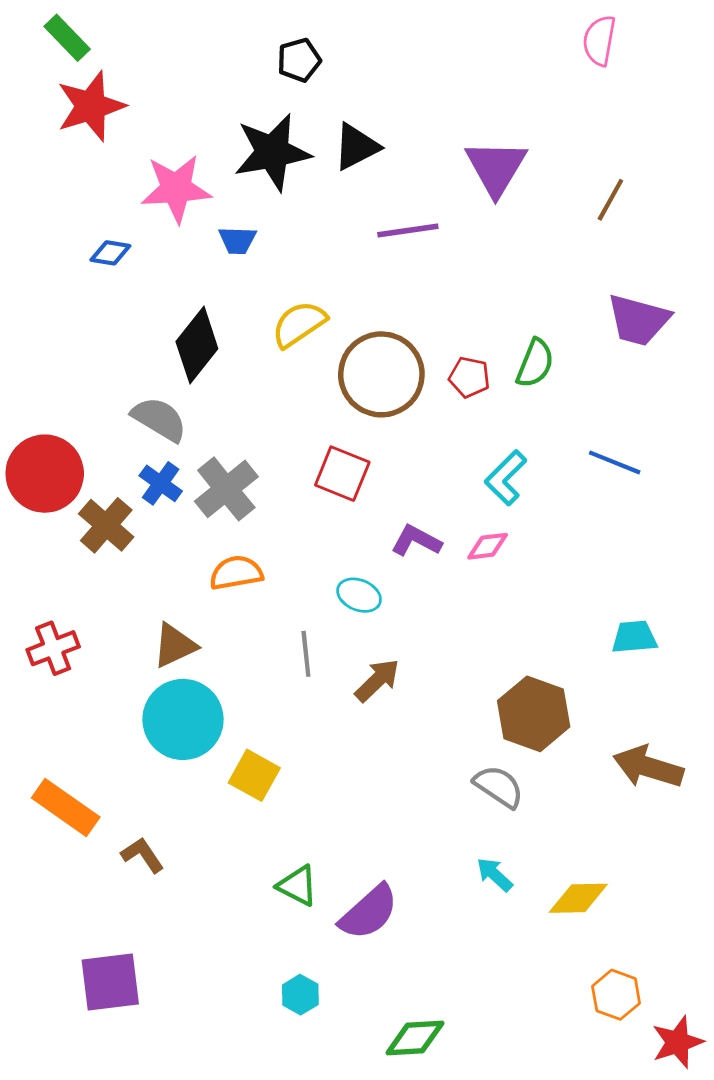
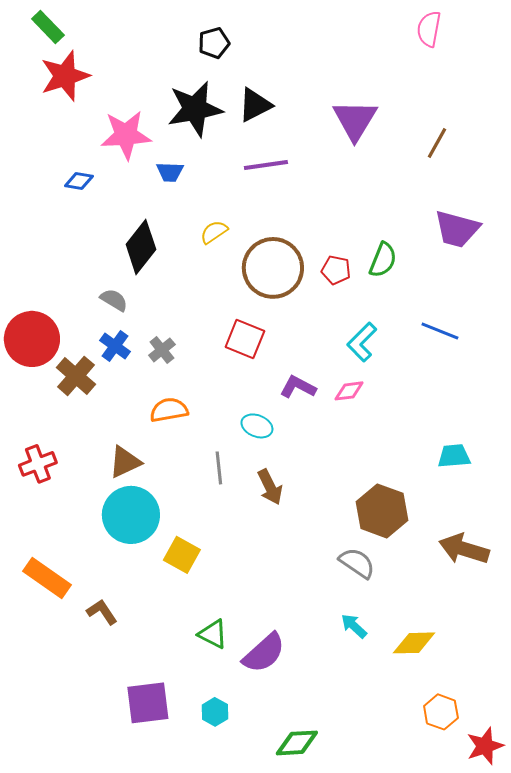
purple line: (408, 231) -> (266, 165), moved
yellow semicircle: (299, 324) -> (214, 232), size x0.7
gray semicircle: (159, 419) -> (114, 300), size x0.7
gray cross: (226, 489) -> (162, 350), size x0.6
brown arrow: (377, 680) -> (270, 487), turned 108
purple square: (110, 982) -> (148, 703), moved

